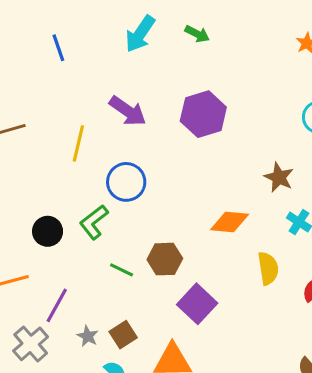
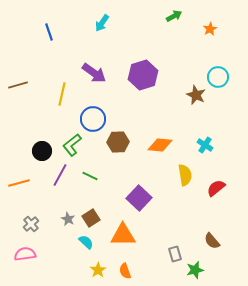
cyan arrow: (140, 34) -> (102, 23), size x0.7
green arrow: (197, 34) -> (174, 16), moved, turned -56
brown star: (279, 177) -> (196, 95), moved
brown hexagon: (165, 259) -> (118, 142), moved
purple line: (57, 305) -> (60, 175), moved
gray cross: (31, 344) -> (31, 224), size x0.7

